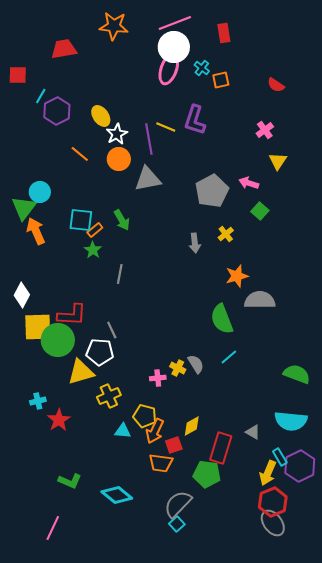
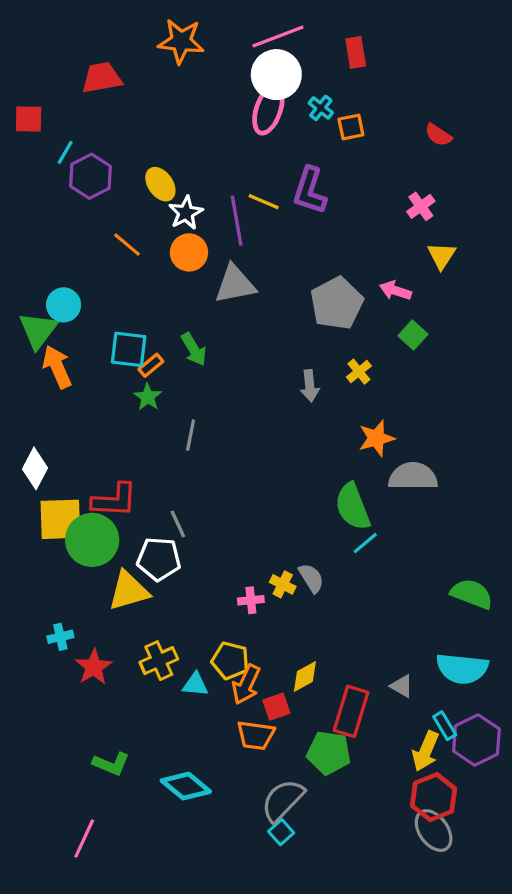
cyan line: (229, 357) -> (365, 543), moved
yellow cross: (109, 396) -> (159, 661), moved

